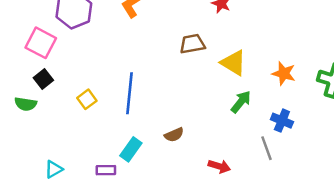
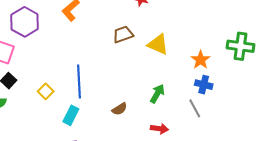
orange star: (284, 73) -> (201, 60), moved, turned 30
green arrow: (241, 102) -> (157, 94), moved
cyan rectangle: (131, 149) -> (71, 115), moved

